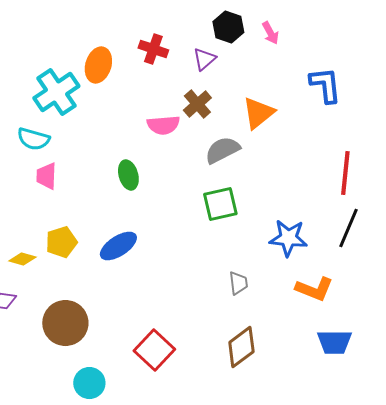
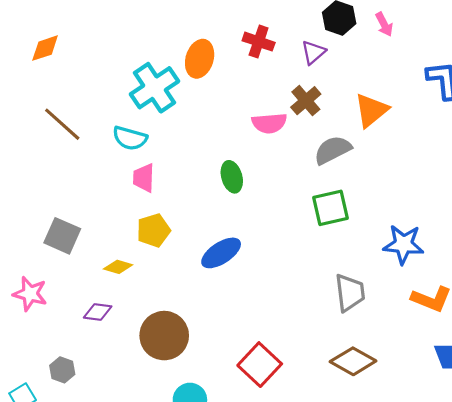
yellow pentagon: (61, 242) -> (153, 230), moved
gray trapezoid: (238, 283) -> (350, 293), size x1.5
brown diamond: (241, 347) -> (353, 361), turned 66

